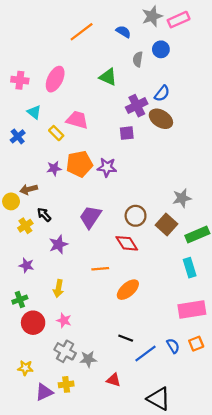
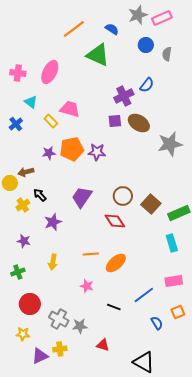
gray semicircle: (138, 59) -> (167, 54), moved
green triangle: (108, 77) -> (98, 55), moved, size x1.4
brown ellipse: (161, 119) -> (139, 123), moved
gray star: (182, 198) -> (170, 144), moved, size x1.4
orange line: (100, 269) -> (91, 254), moved
pink rectangle: (192, 309) -> (174, 281), size x0.7
pink star: (64, 320) -> (87, 286), moved
red circle: (33, 323) -> (30, 304), moved
blue semicircle: (173, 346) -> (157, 323), moved
blue line: (145, 354) -> (144, 295), moved

